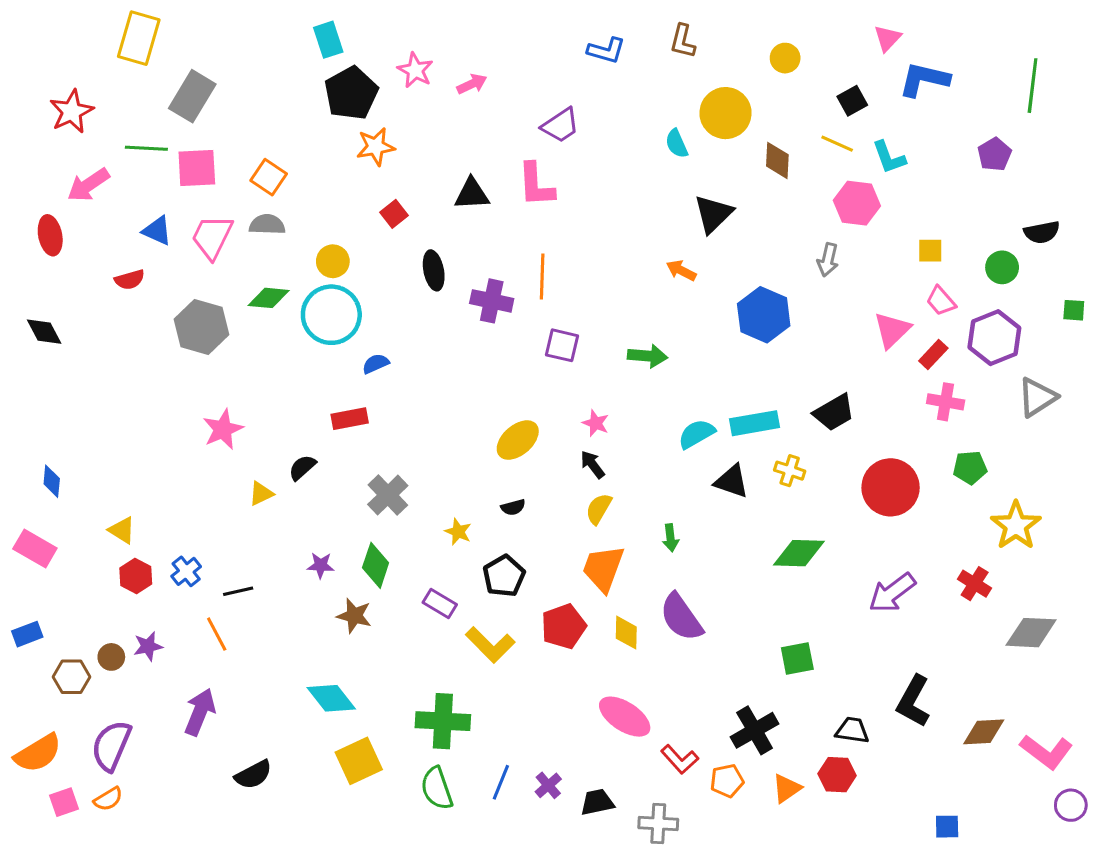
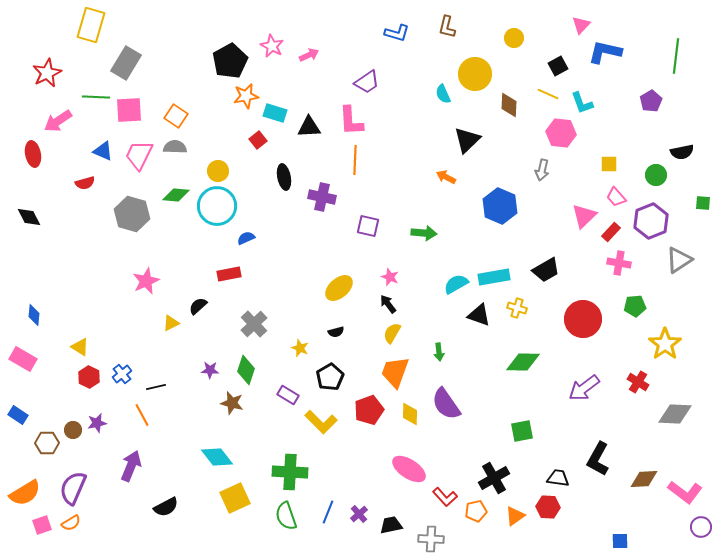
cyan rectangle: (328, 40) -> (275, 113), moved, turned -55
orange line: (542, 277) -> (355, 160), moved
blue rectangle: (27, 634) -> (18, 415), turned 54

